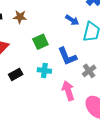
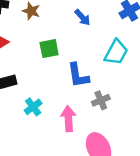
blue arrow: (72, 20) -> (82, 17), moved
cyan cross: (44, 70) -> (33, 107), moved, turned 32

